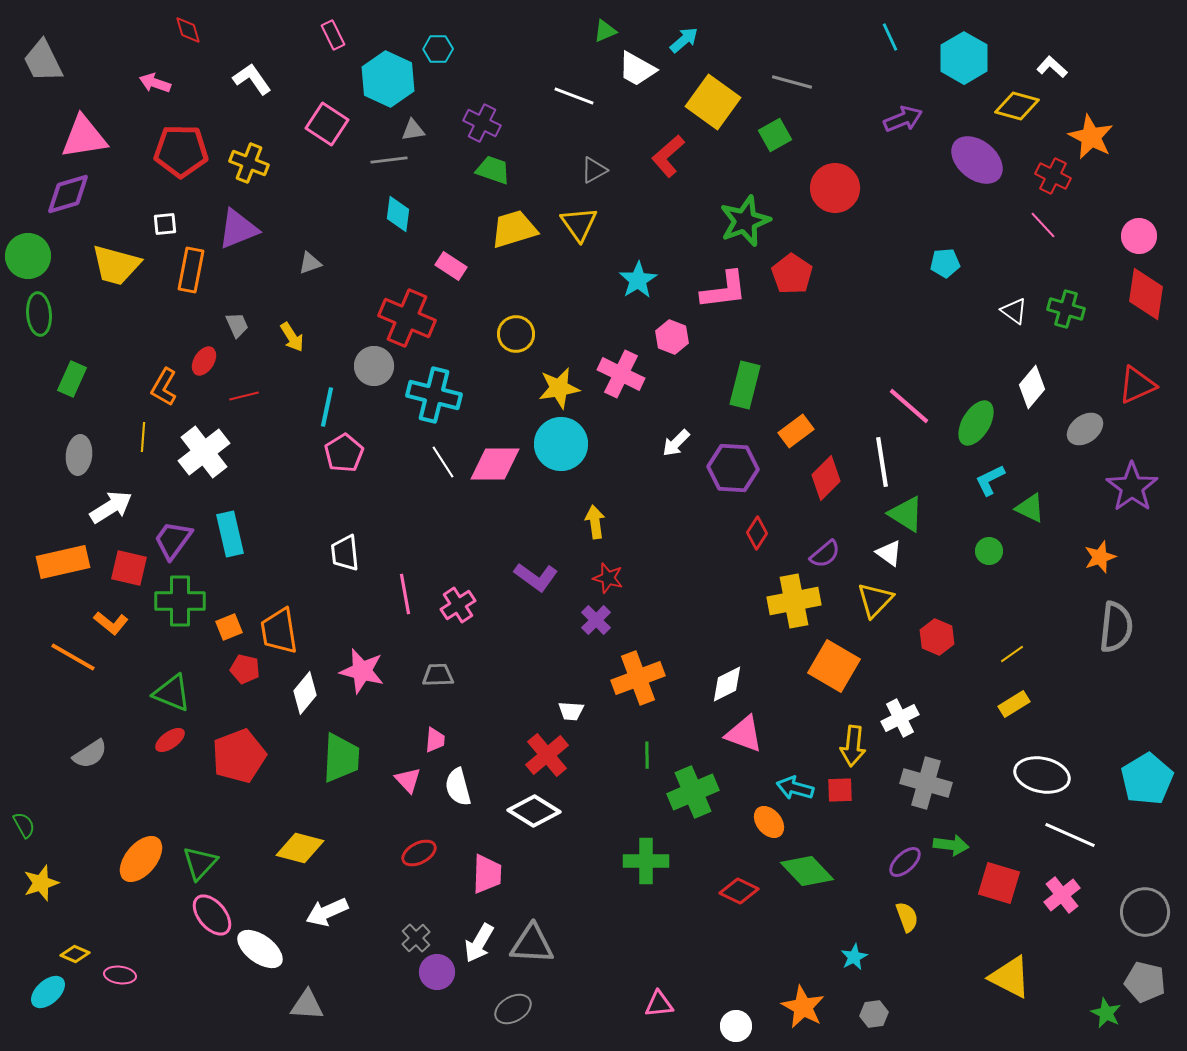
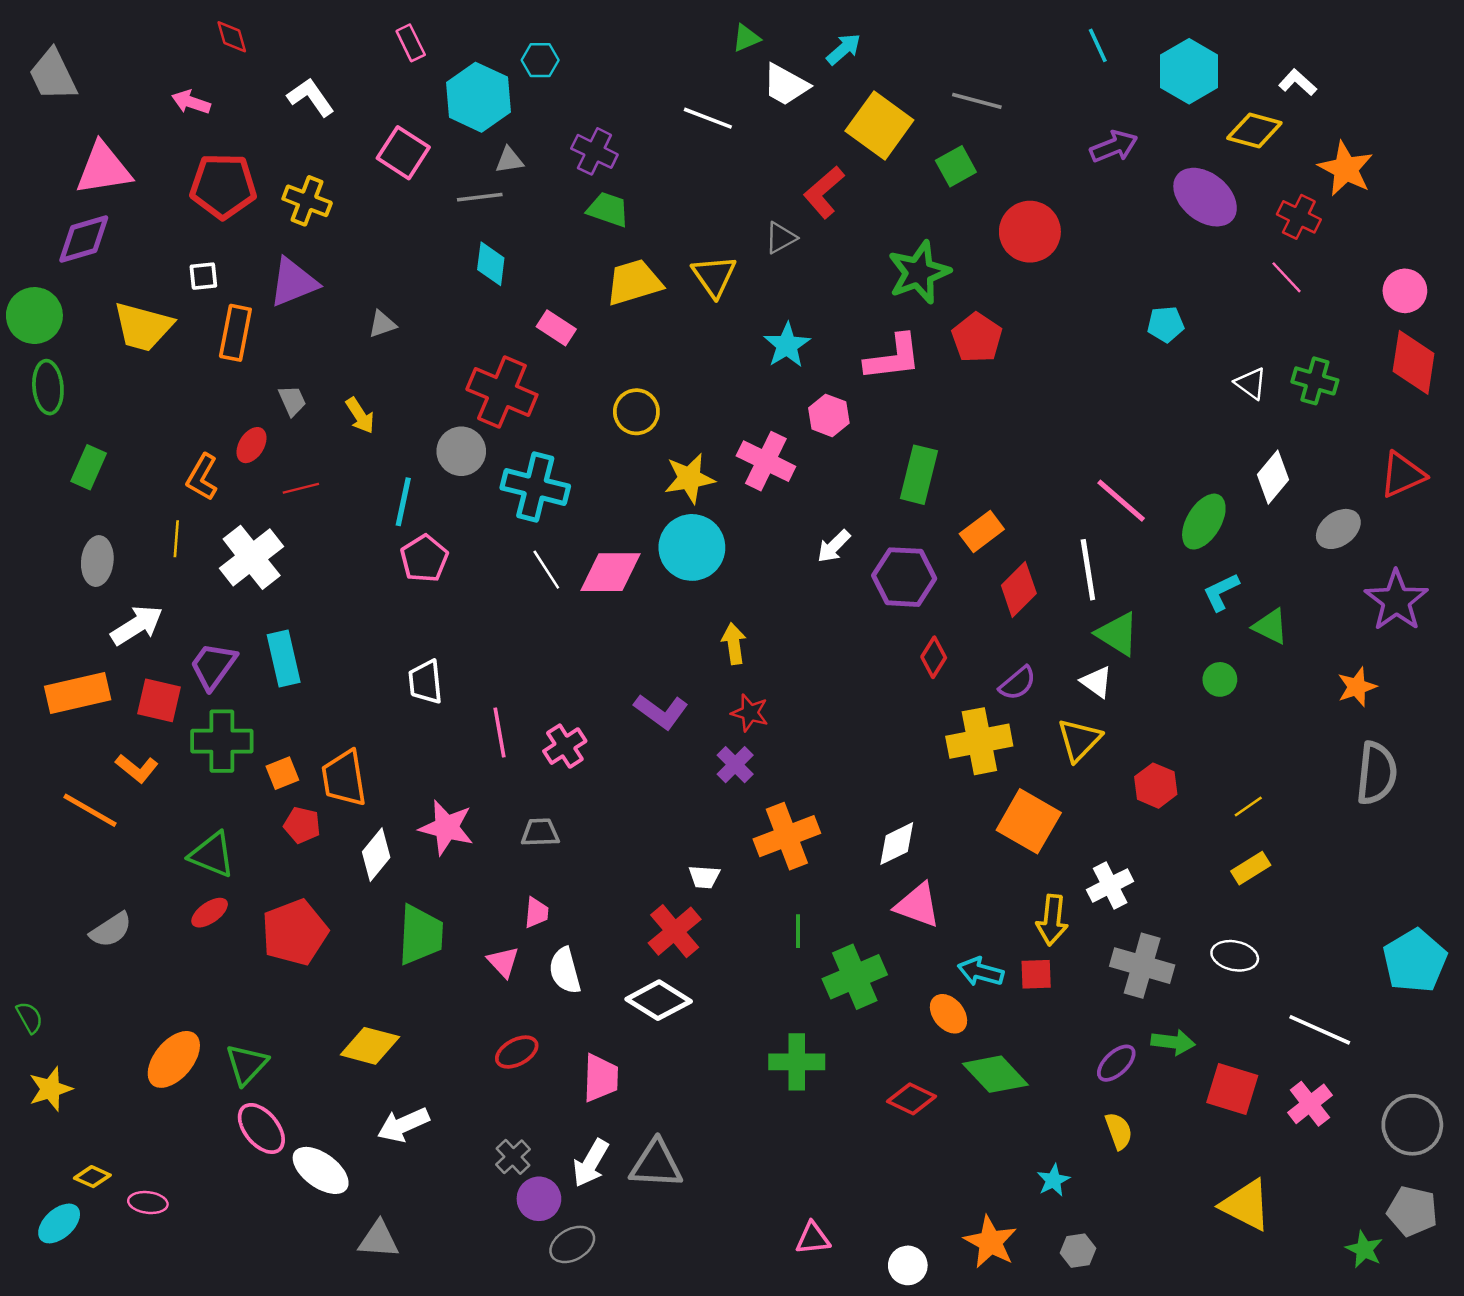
gray triangle: (594, 170) -> (781, 238), moved
white ellipse: (1042, 775) -> (1235, 956), moved, size x0.7
gray ellipse: (513, 1009) -> (572, 1244), moved

